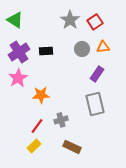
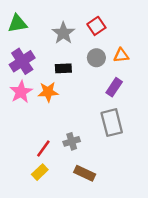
green triangle: (15, 20) -> (17, 24), turned -42
gray star: (70, 20) -> (63, 33), moved
red square: (95, 22) -> (96, 26), moved
black rectangle: (46, 51) -> (63, 68), moved
orange star: (41, 95) -> (48, 92), moved

